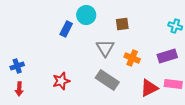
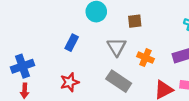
blue rectangle: (66, 29) -> (72, 43), moved
blue cross: (17, 66) -> (22, 66), size x1.5

